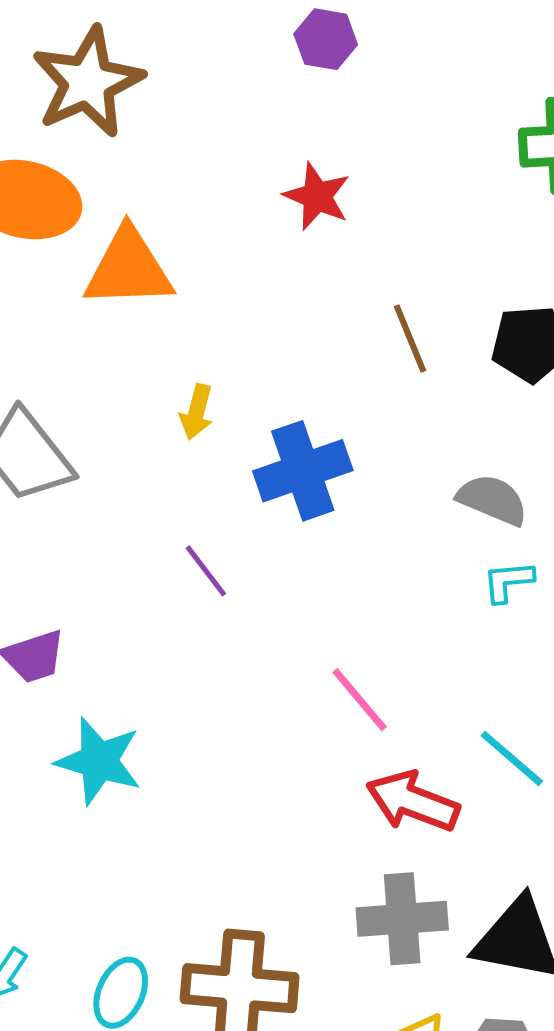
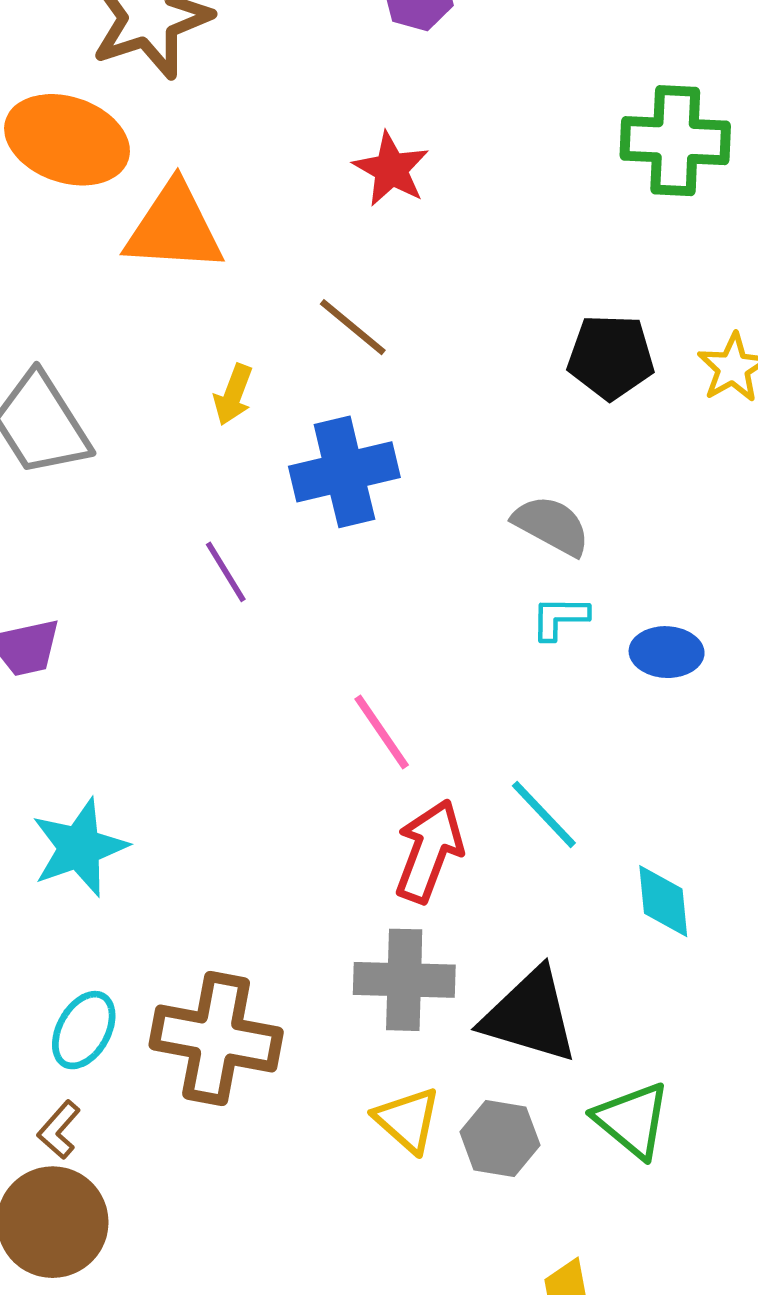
brown line: (410, 338) -> (353, 327), moved, turned -34
cyan star: (99, 761) -> (79, 847), moved, turned 30
red arrow: (413, 802) -> (429, 851), turned 84

